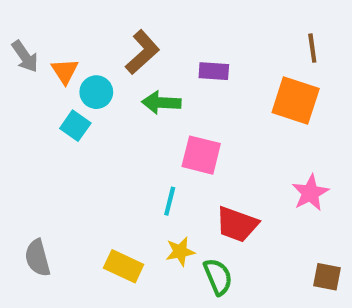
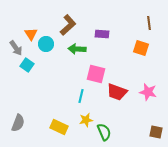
gray arrow: (25, 56) -> (16, 48), moved
orange square: (296, 101) -> (141, 48), size x0.7
cyan square: (75, 126) -> (27, 65), moved
pink star: (310, 193) -> (148, 92), turned -30
red trapezoid: (237, 224) -> (117, 92), moved
gray semicircle: (38, 258) -> (18, 123), turned -144

